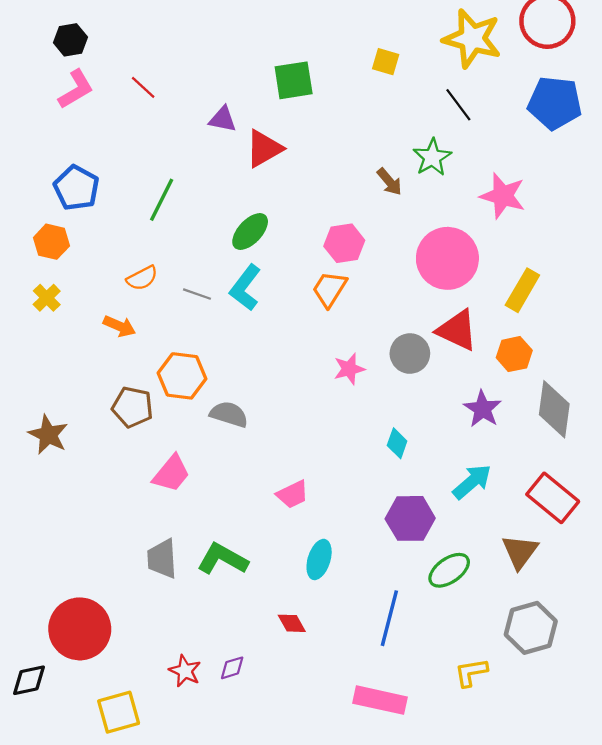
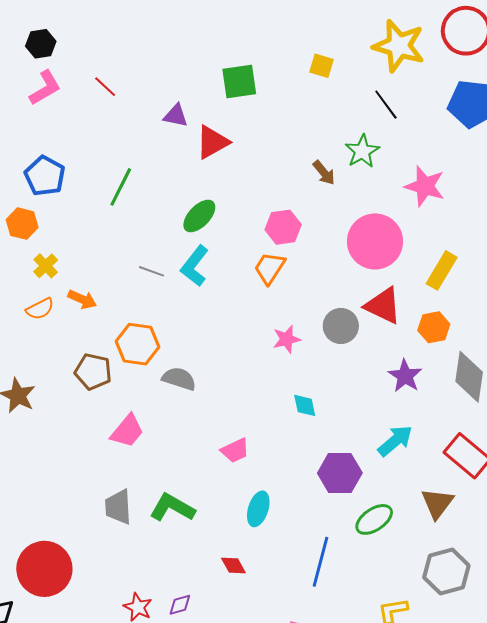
orange semicircle: (142, 278) -> (40, 309), moved
yellow cross: (47, 298) -> (46, 266), moved
cyan diamond: (397, 443) -> (305, 405), moved, turned -32

